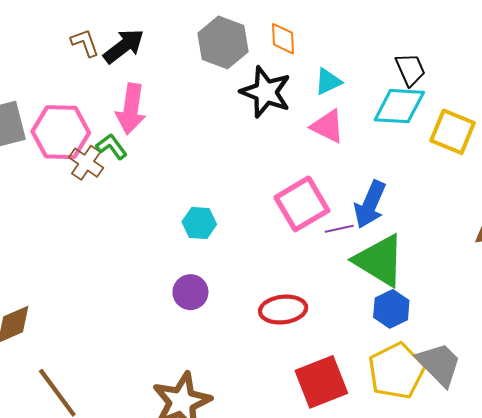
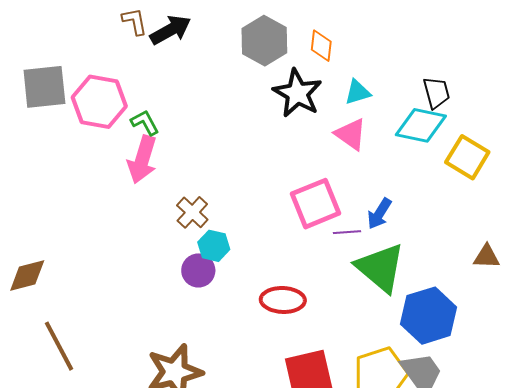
pink arrow: (131, 109) -> (142, 160), moved
brown cross: (86, 163) -> (192, 212), moved
blue arrow: (370, 204) -> (379, 214), size x0.7
cyan hexagon: (199, 223) -> (214, 246), moved
blue hexagon: (391, 309) -> (429, 316), moved, size x1.6

